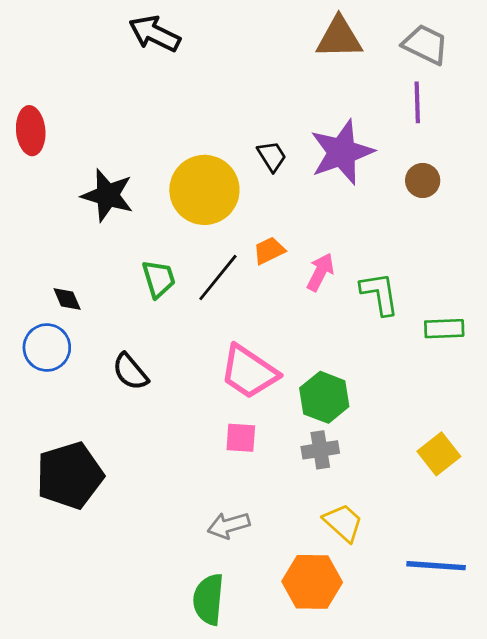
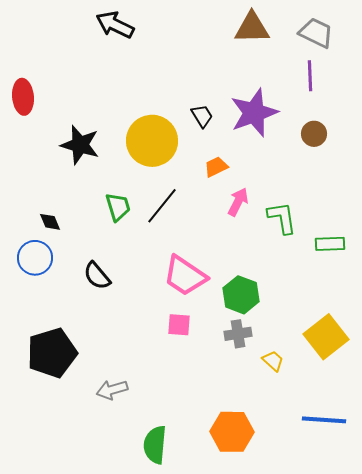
orange trapezoid: (269, 251) -> (216, 167), moved
yellow square: (439, 454) -> (326, 337), size x1.4
yellow trapezoid: (343, 523) -> (273, 361), moved, size x0.7
gray arrow: (229, 525) -> (112, 390), moved

